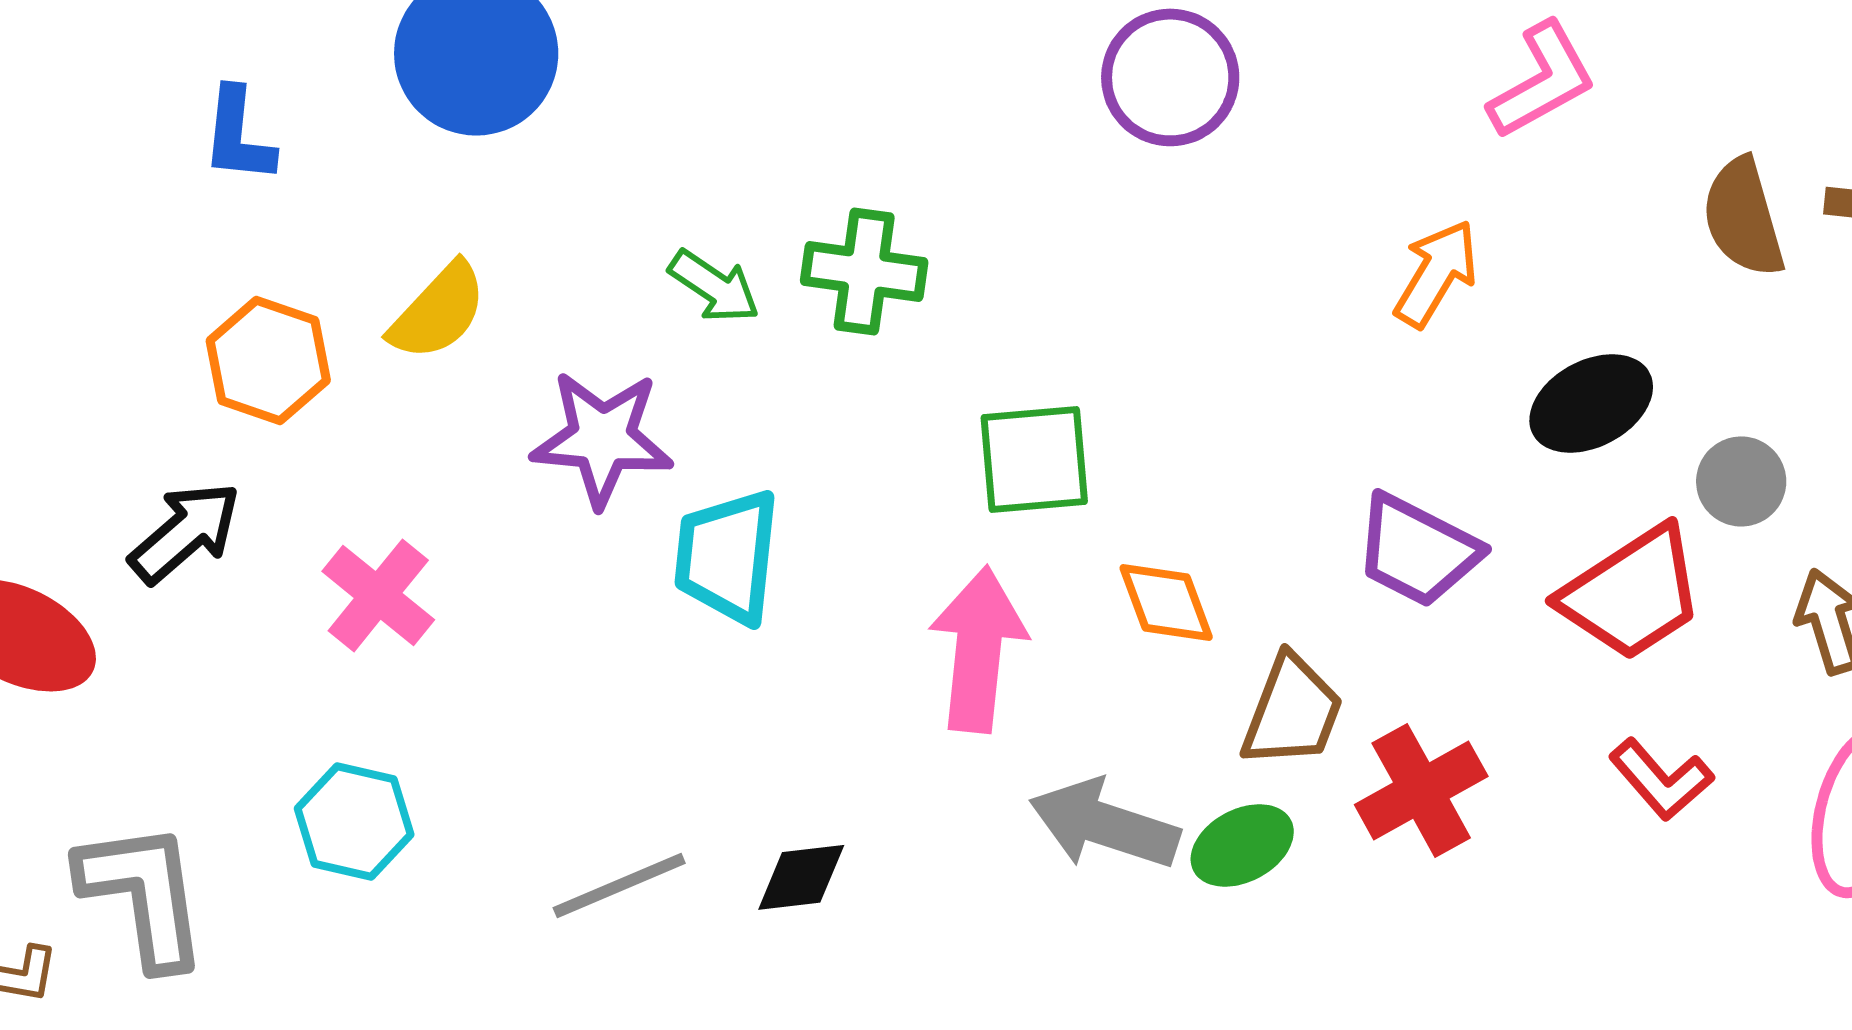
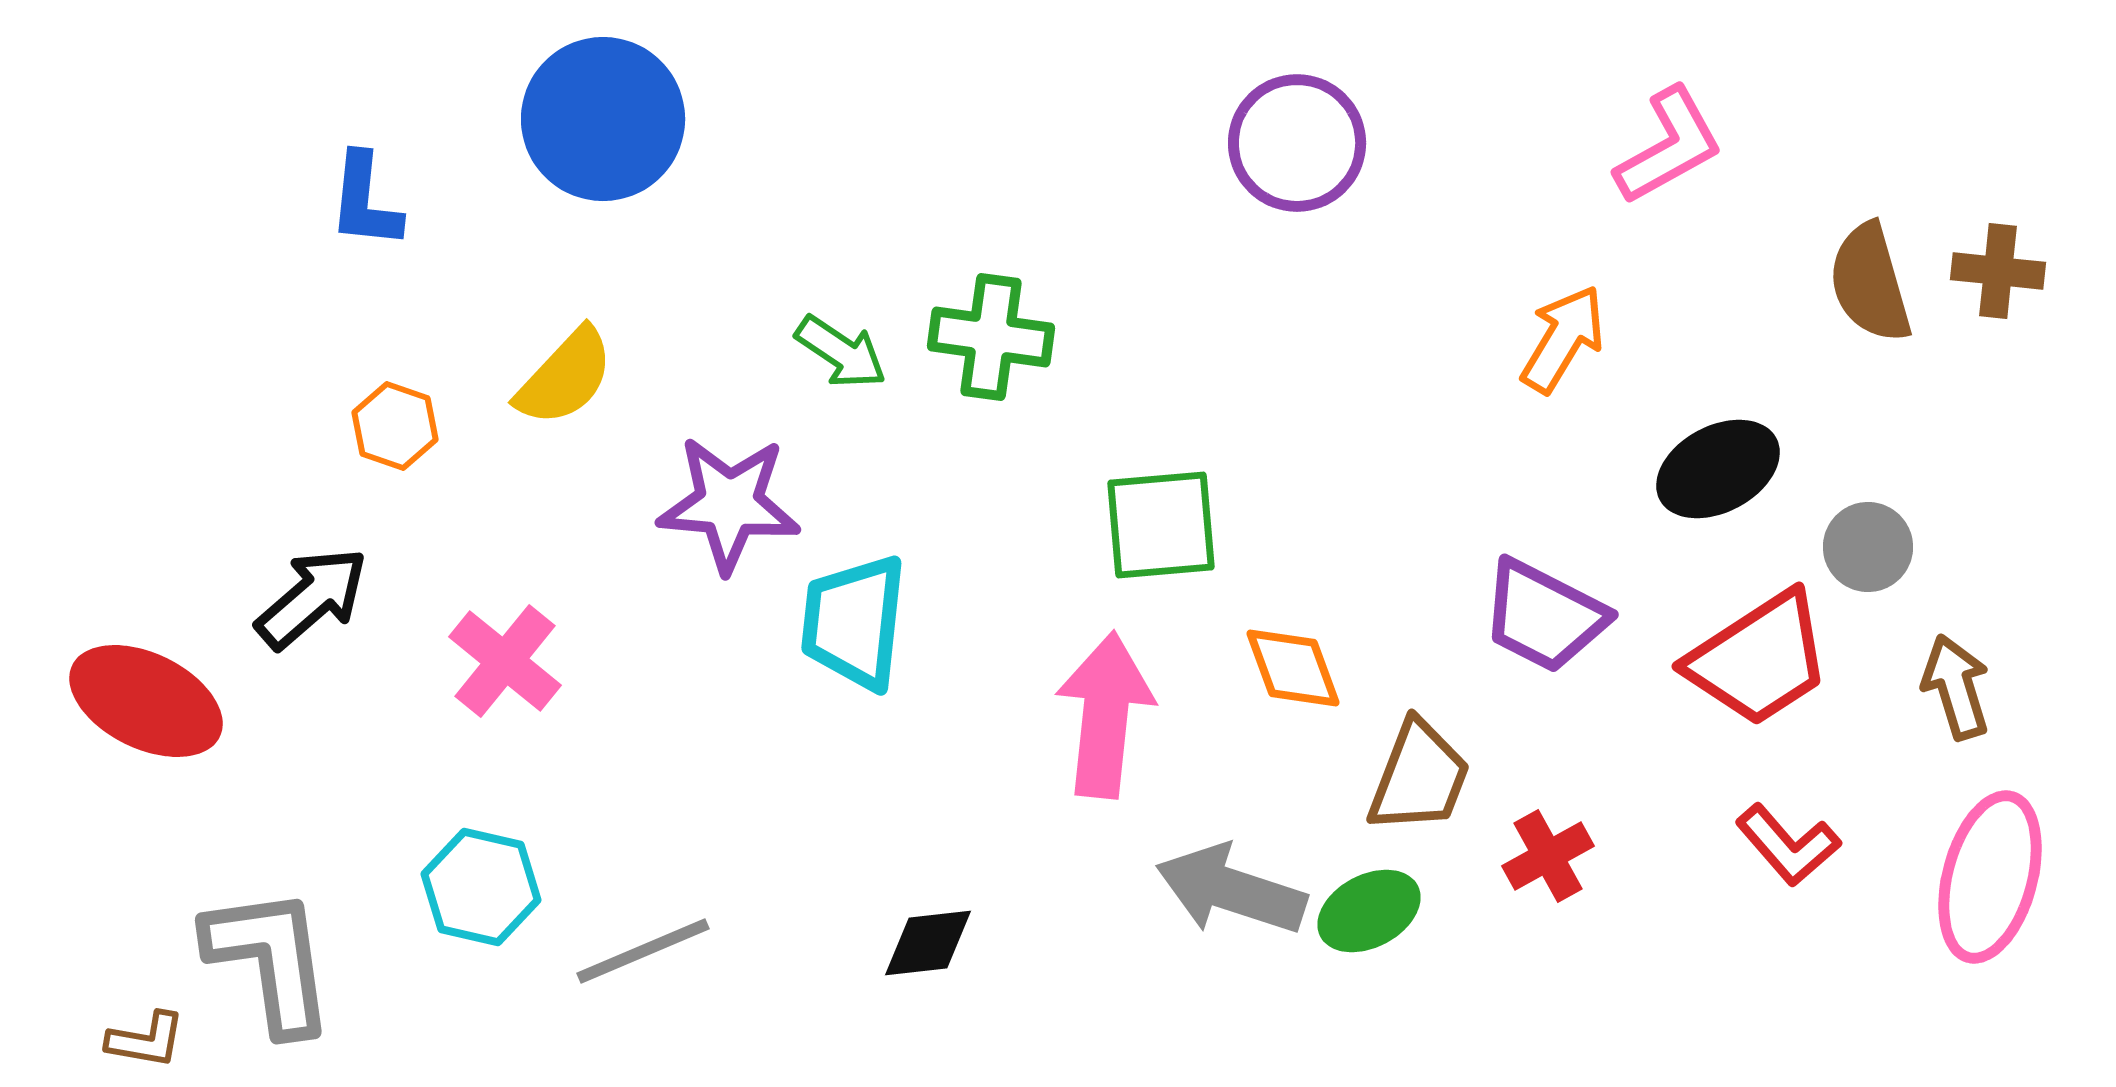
orange hexagon: (268, 360) -> (395, 426), size x0.7
red cross: (1421, 790) -> (1548, 856), size x0.7
gray line: (619, 885) -> (643, 951), moved

